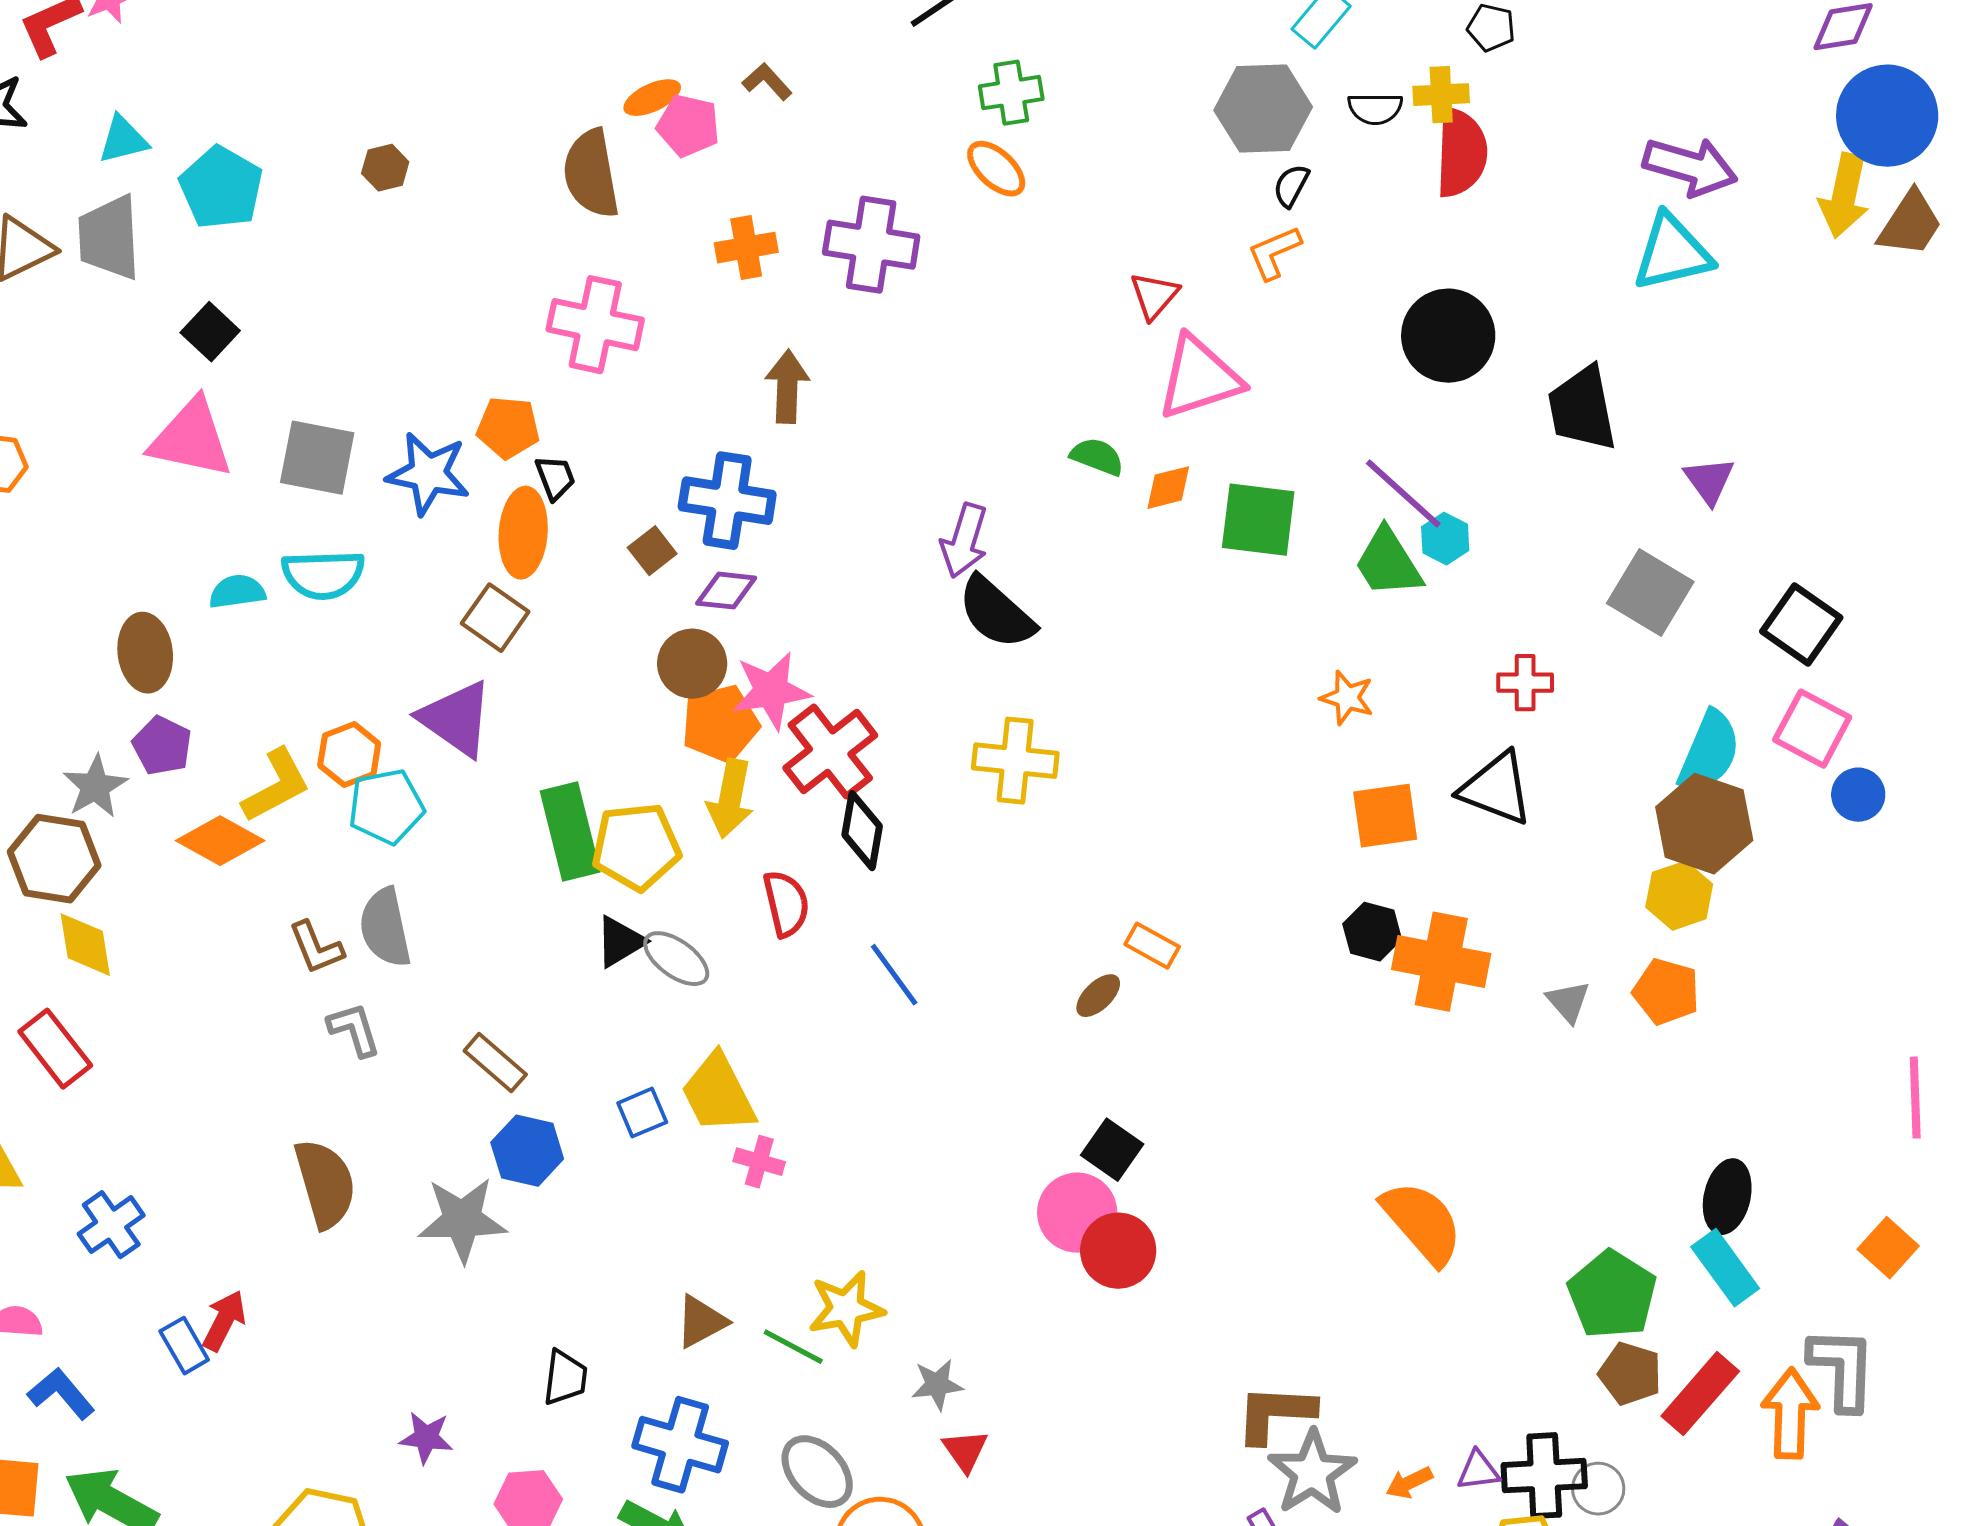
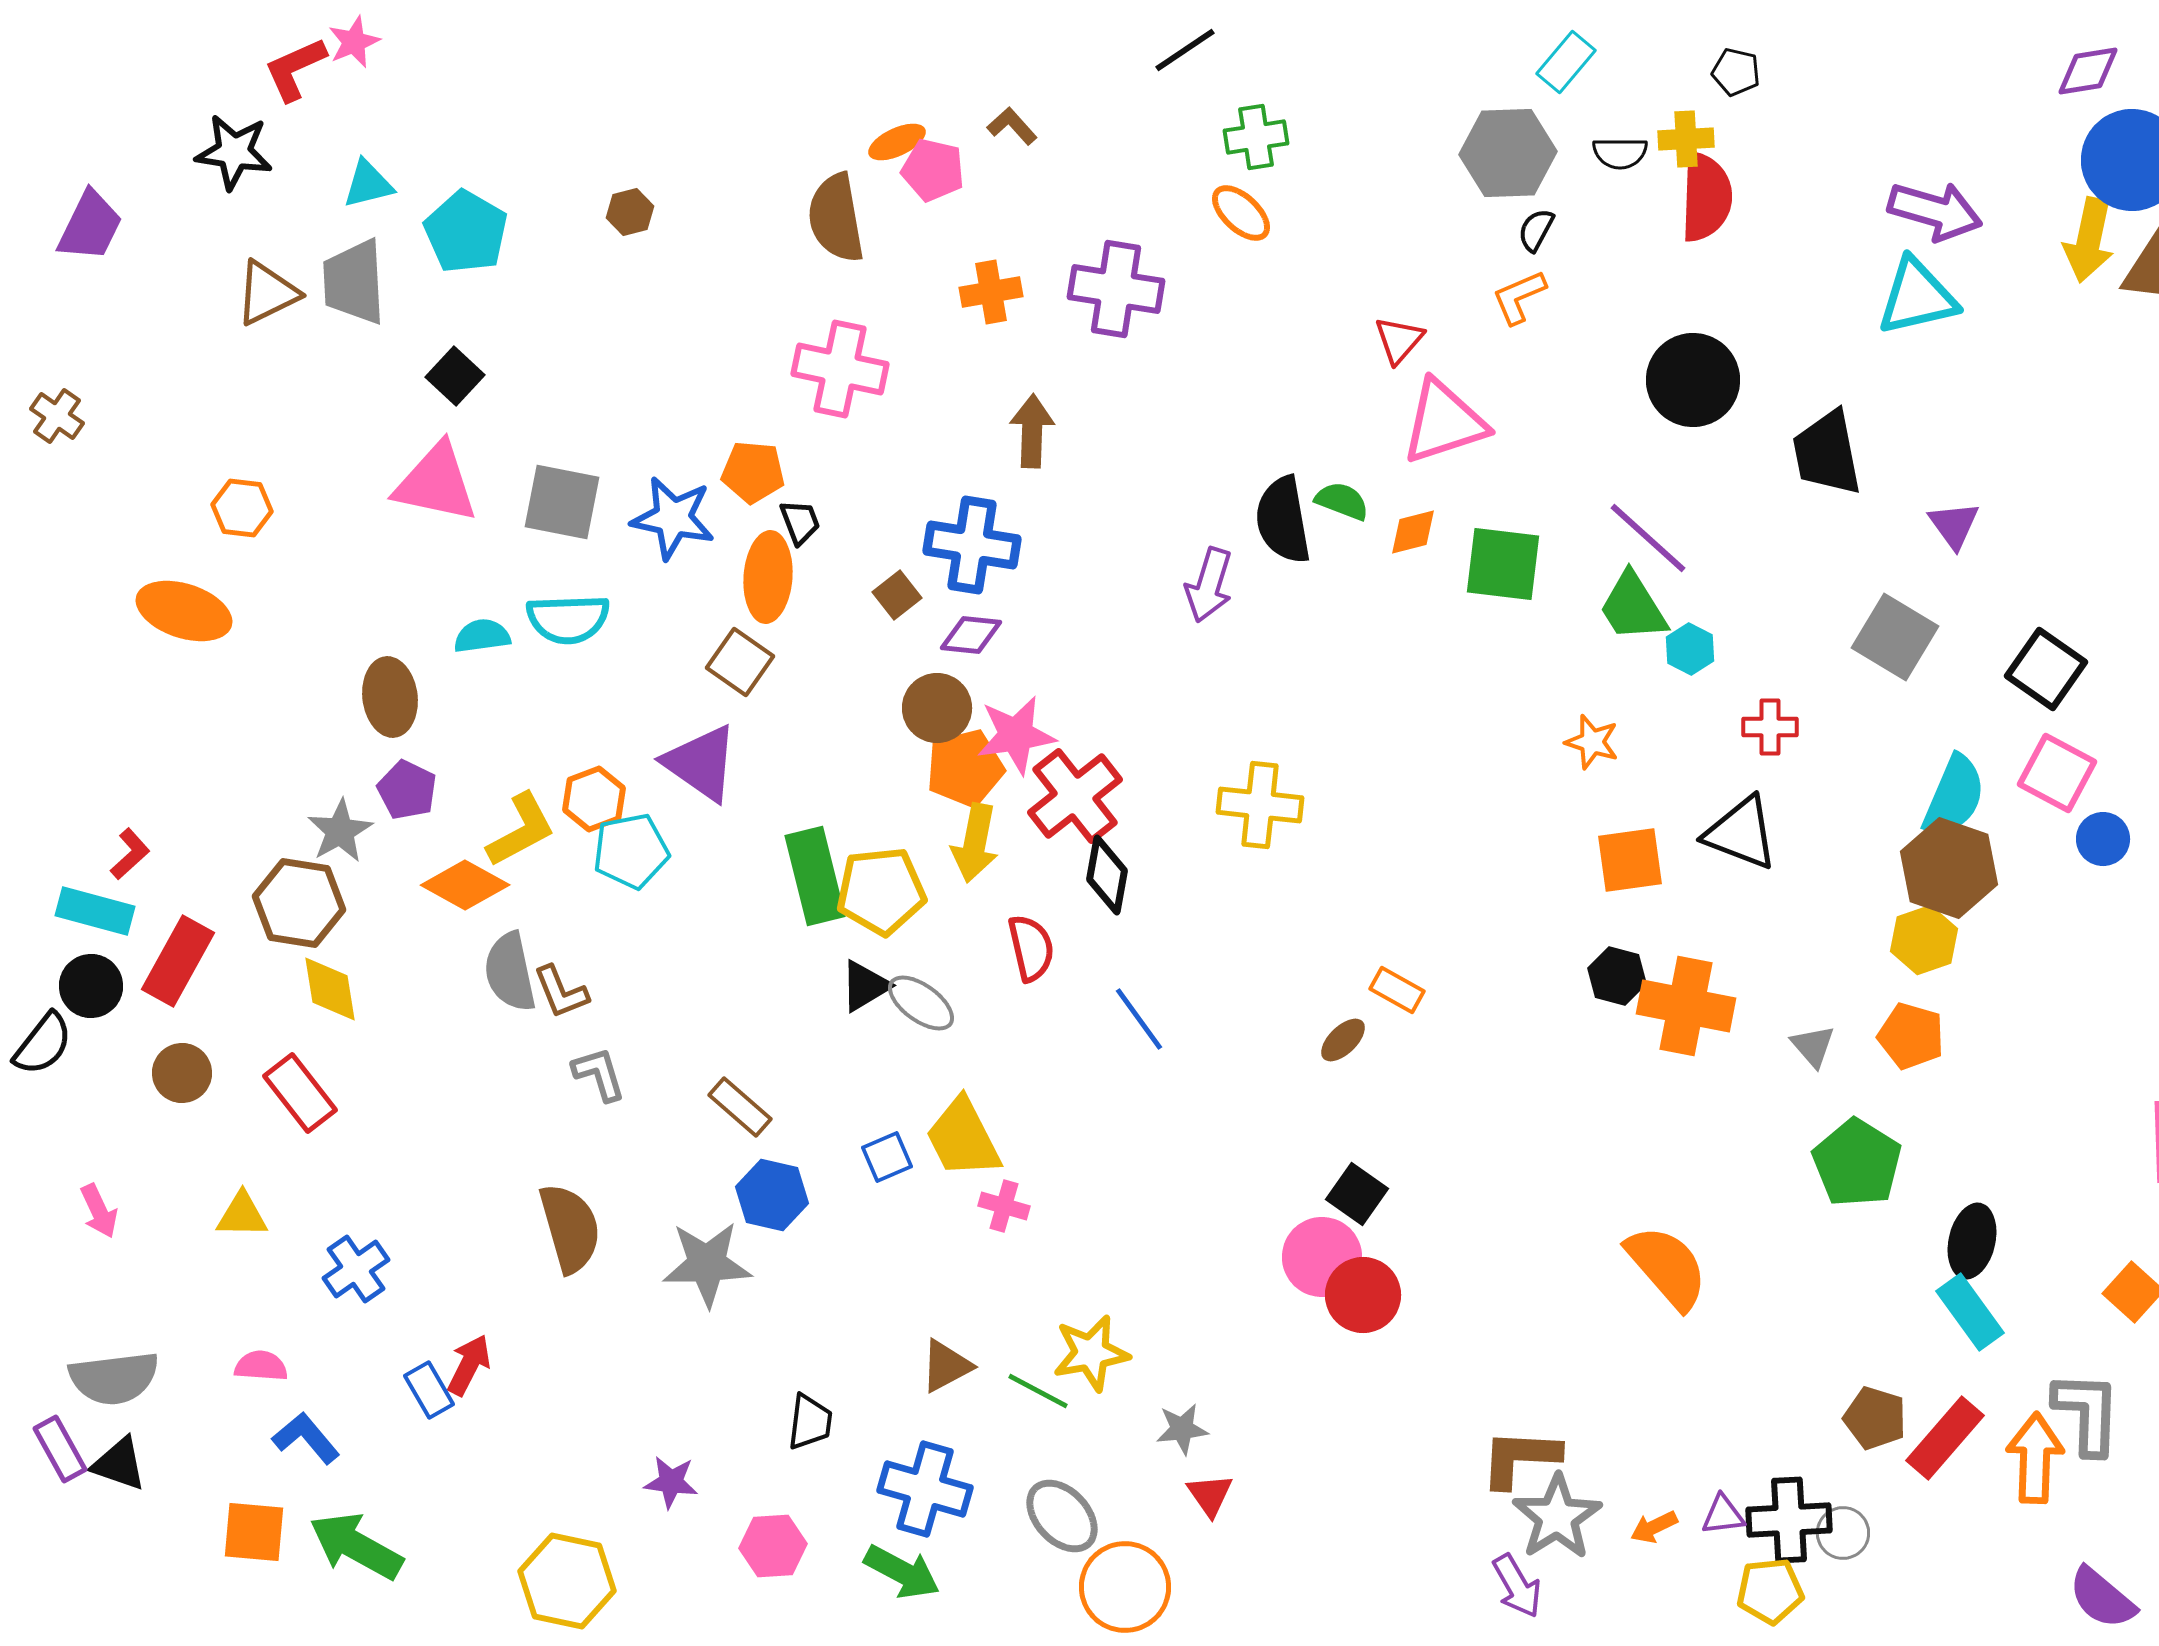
cyan hexagon: (1445, 539) -> (1690, 649), moved
black semicircle: (996, 613) -> (1283, 520), moved, turned 38
gray semicircle: (385, 928) -> (510, 972), moved
green pentagon: (1612, 1295) -> (1857, 1163), moved

